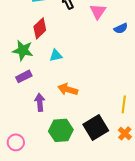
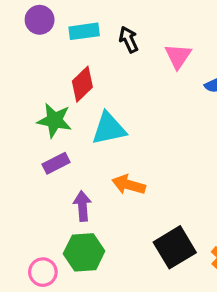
cyan triangle: (56, 55) -> (109, 129), size x1.6
green hexagon: (61, 130) -> (84, 252), moved

